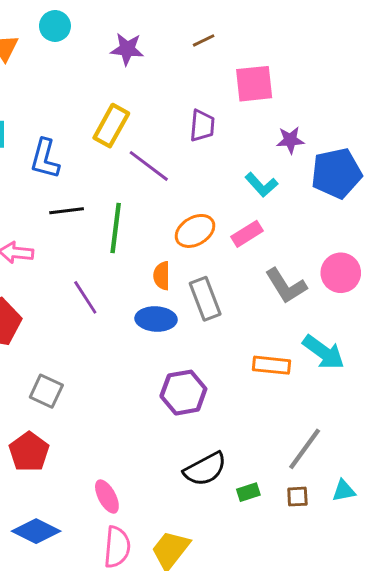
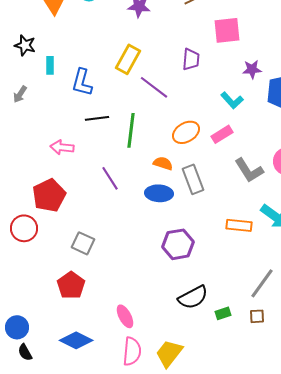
orange semicircle: (162, 276) -> (163, 163), turned 108

